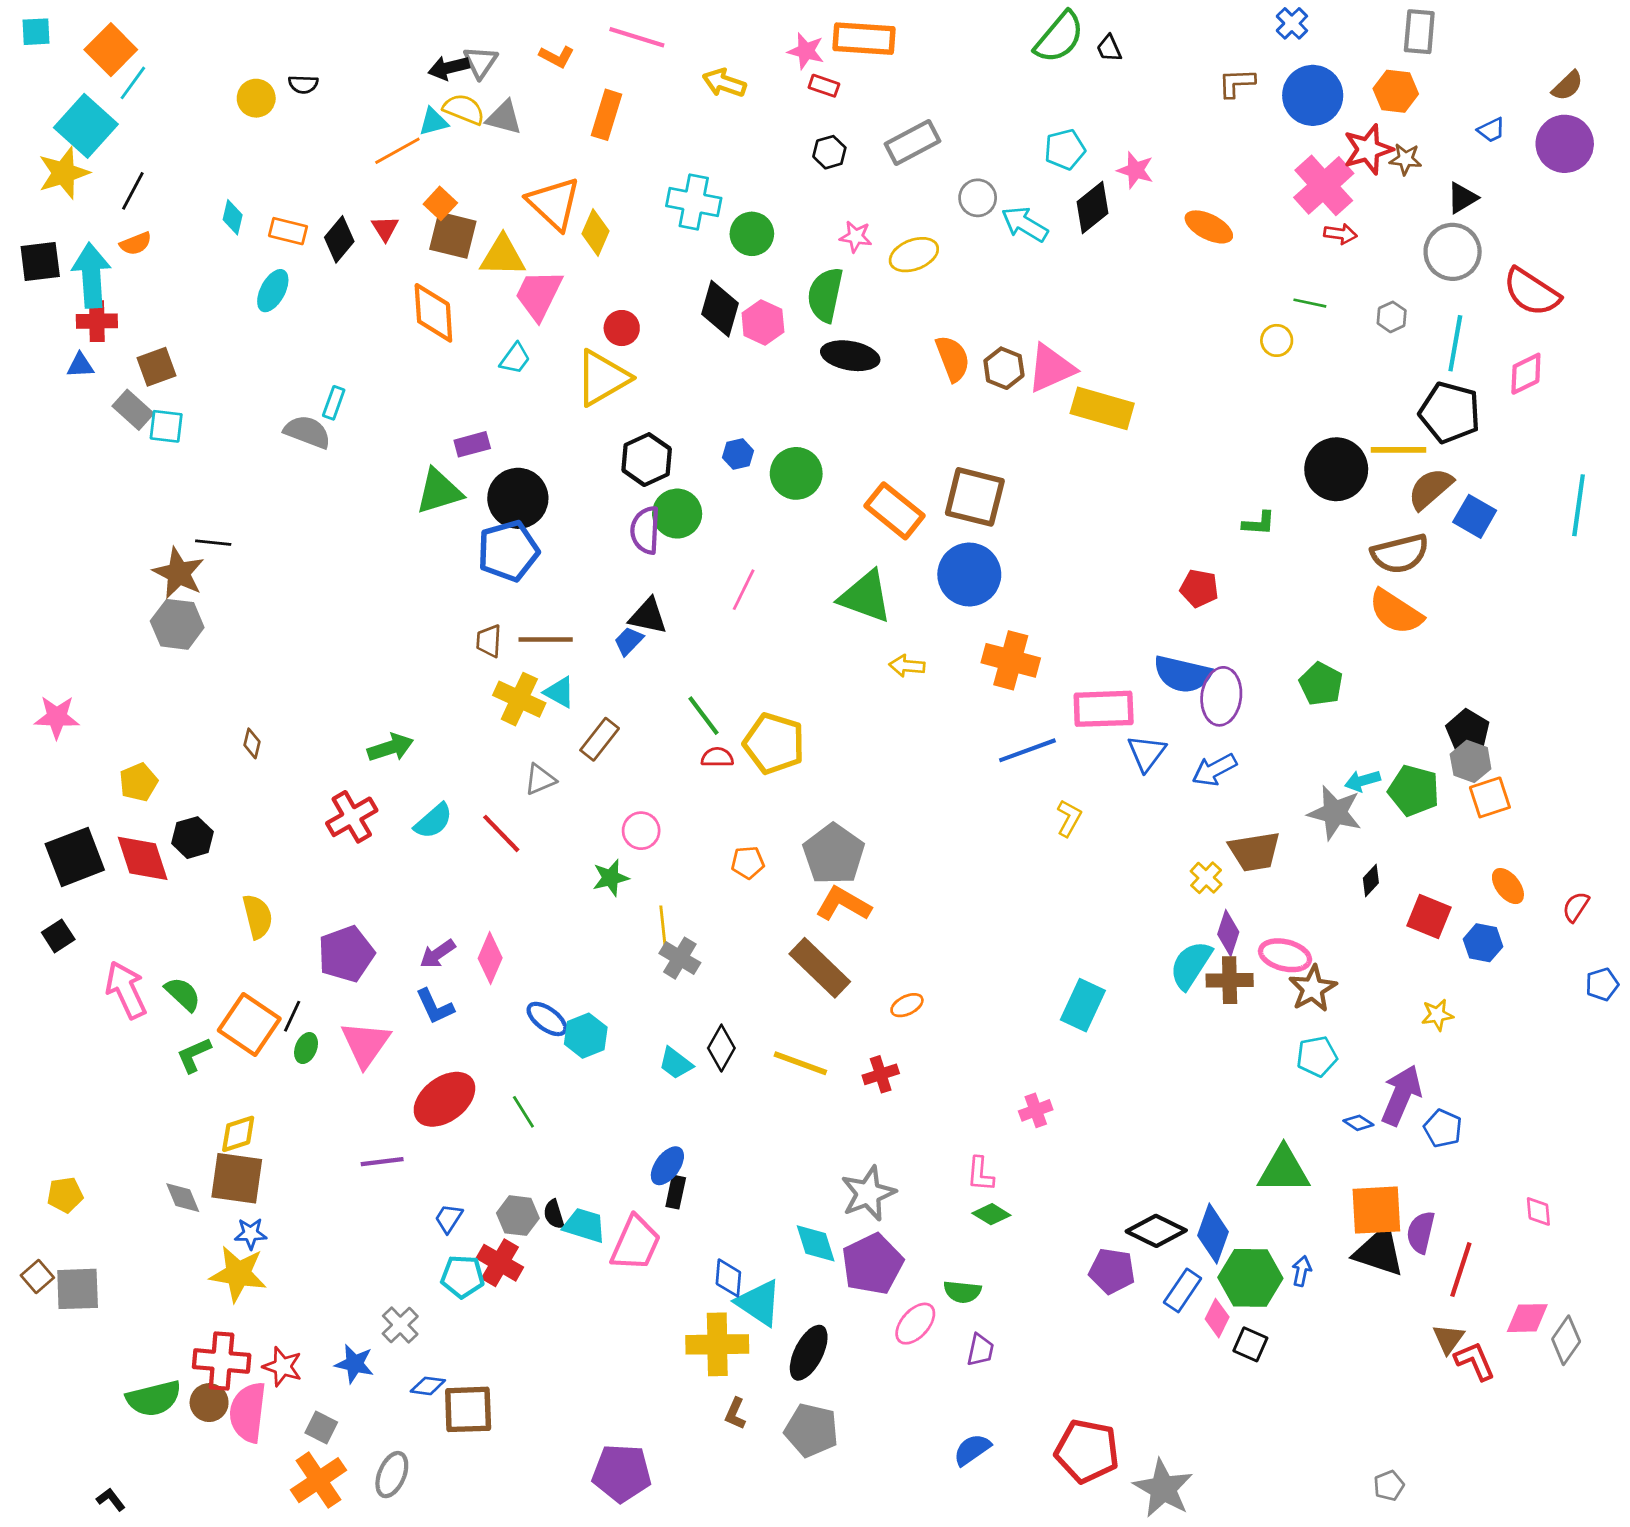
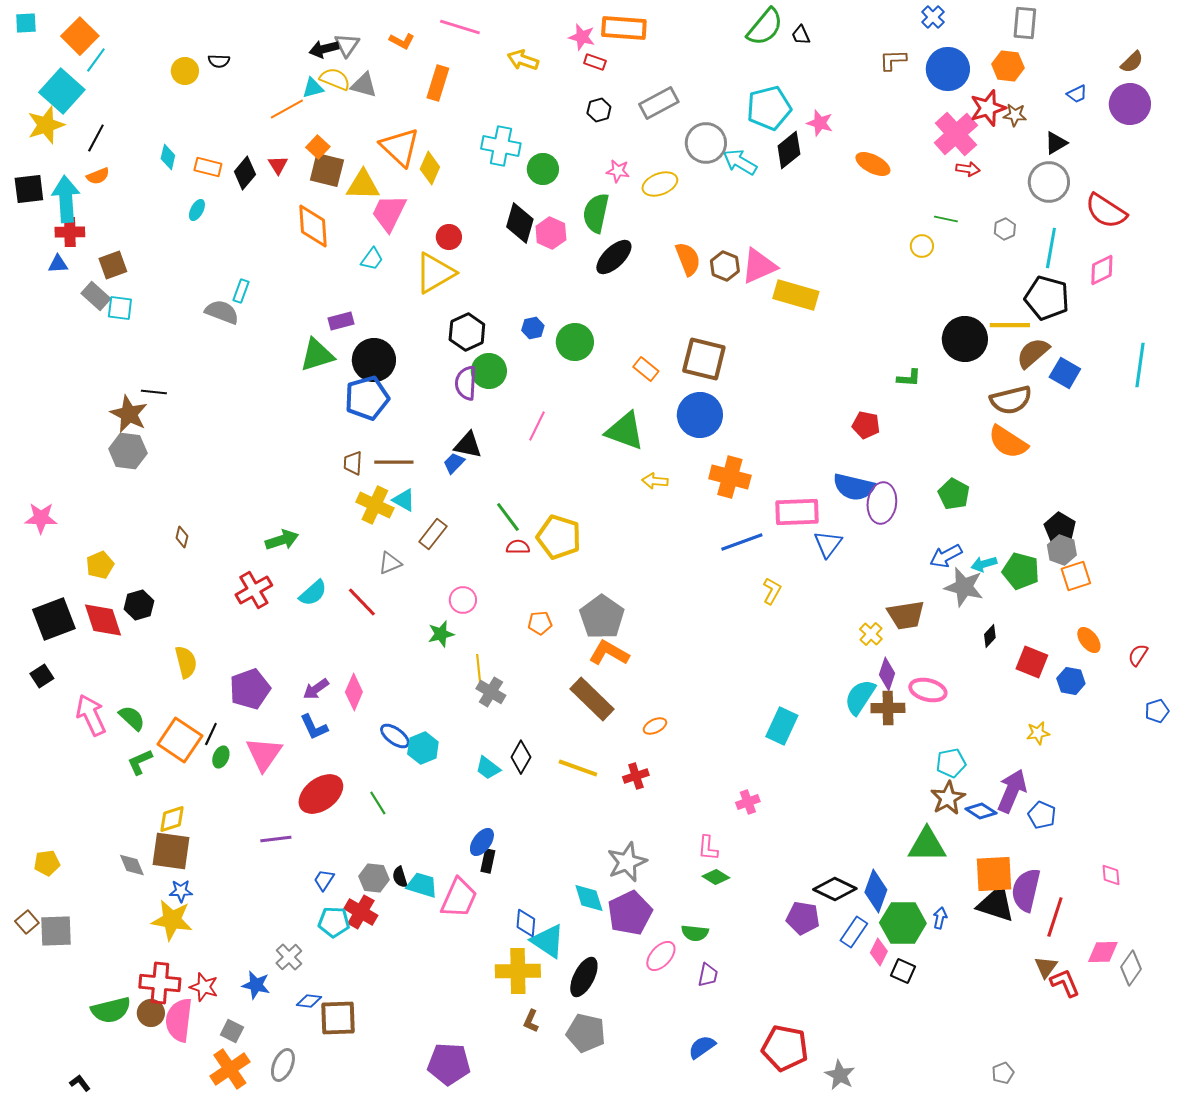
cyan pentagon: (1065, 149) -> (769, 108), size x1.5
gray circle: (978, 198) -> (706, 143), size x1.5
cyan ellipse: (273, 291) -> (197, 210), size x0.7
black ellipse: (850, 356) -> (614, 257), turned -54
orange rectangle: (895, 511) -> (646, 369), size x0.6
blue arrow: (1214, 770) -> (946, 556), moved
brown star: (1313, 989) -> (948, 798), moved
blue diamond: (1358, 1123) -> (981, 811), size x1.4
purple semicircle: (1421, 1232) -> (1026, 890), size x1.4
gray star: (1163, 1488) -> (840, 1075), size x0.7

